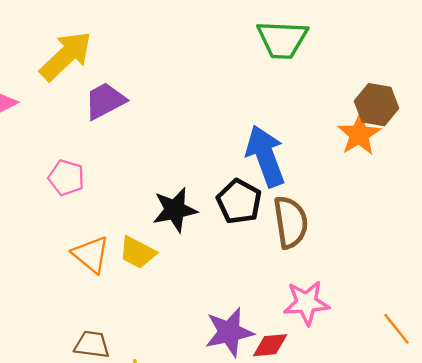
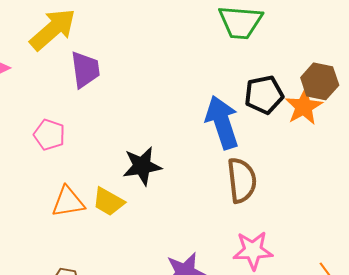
purple trapezoid: (105, 101) -> (85, 70), turned 108
black pentagon: (239, 201) -> (264, 95), moved, turned 30
orange triangle: (91, 254) -> (68, 202), turned -51

